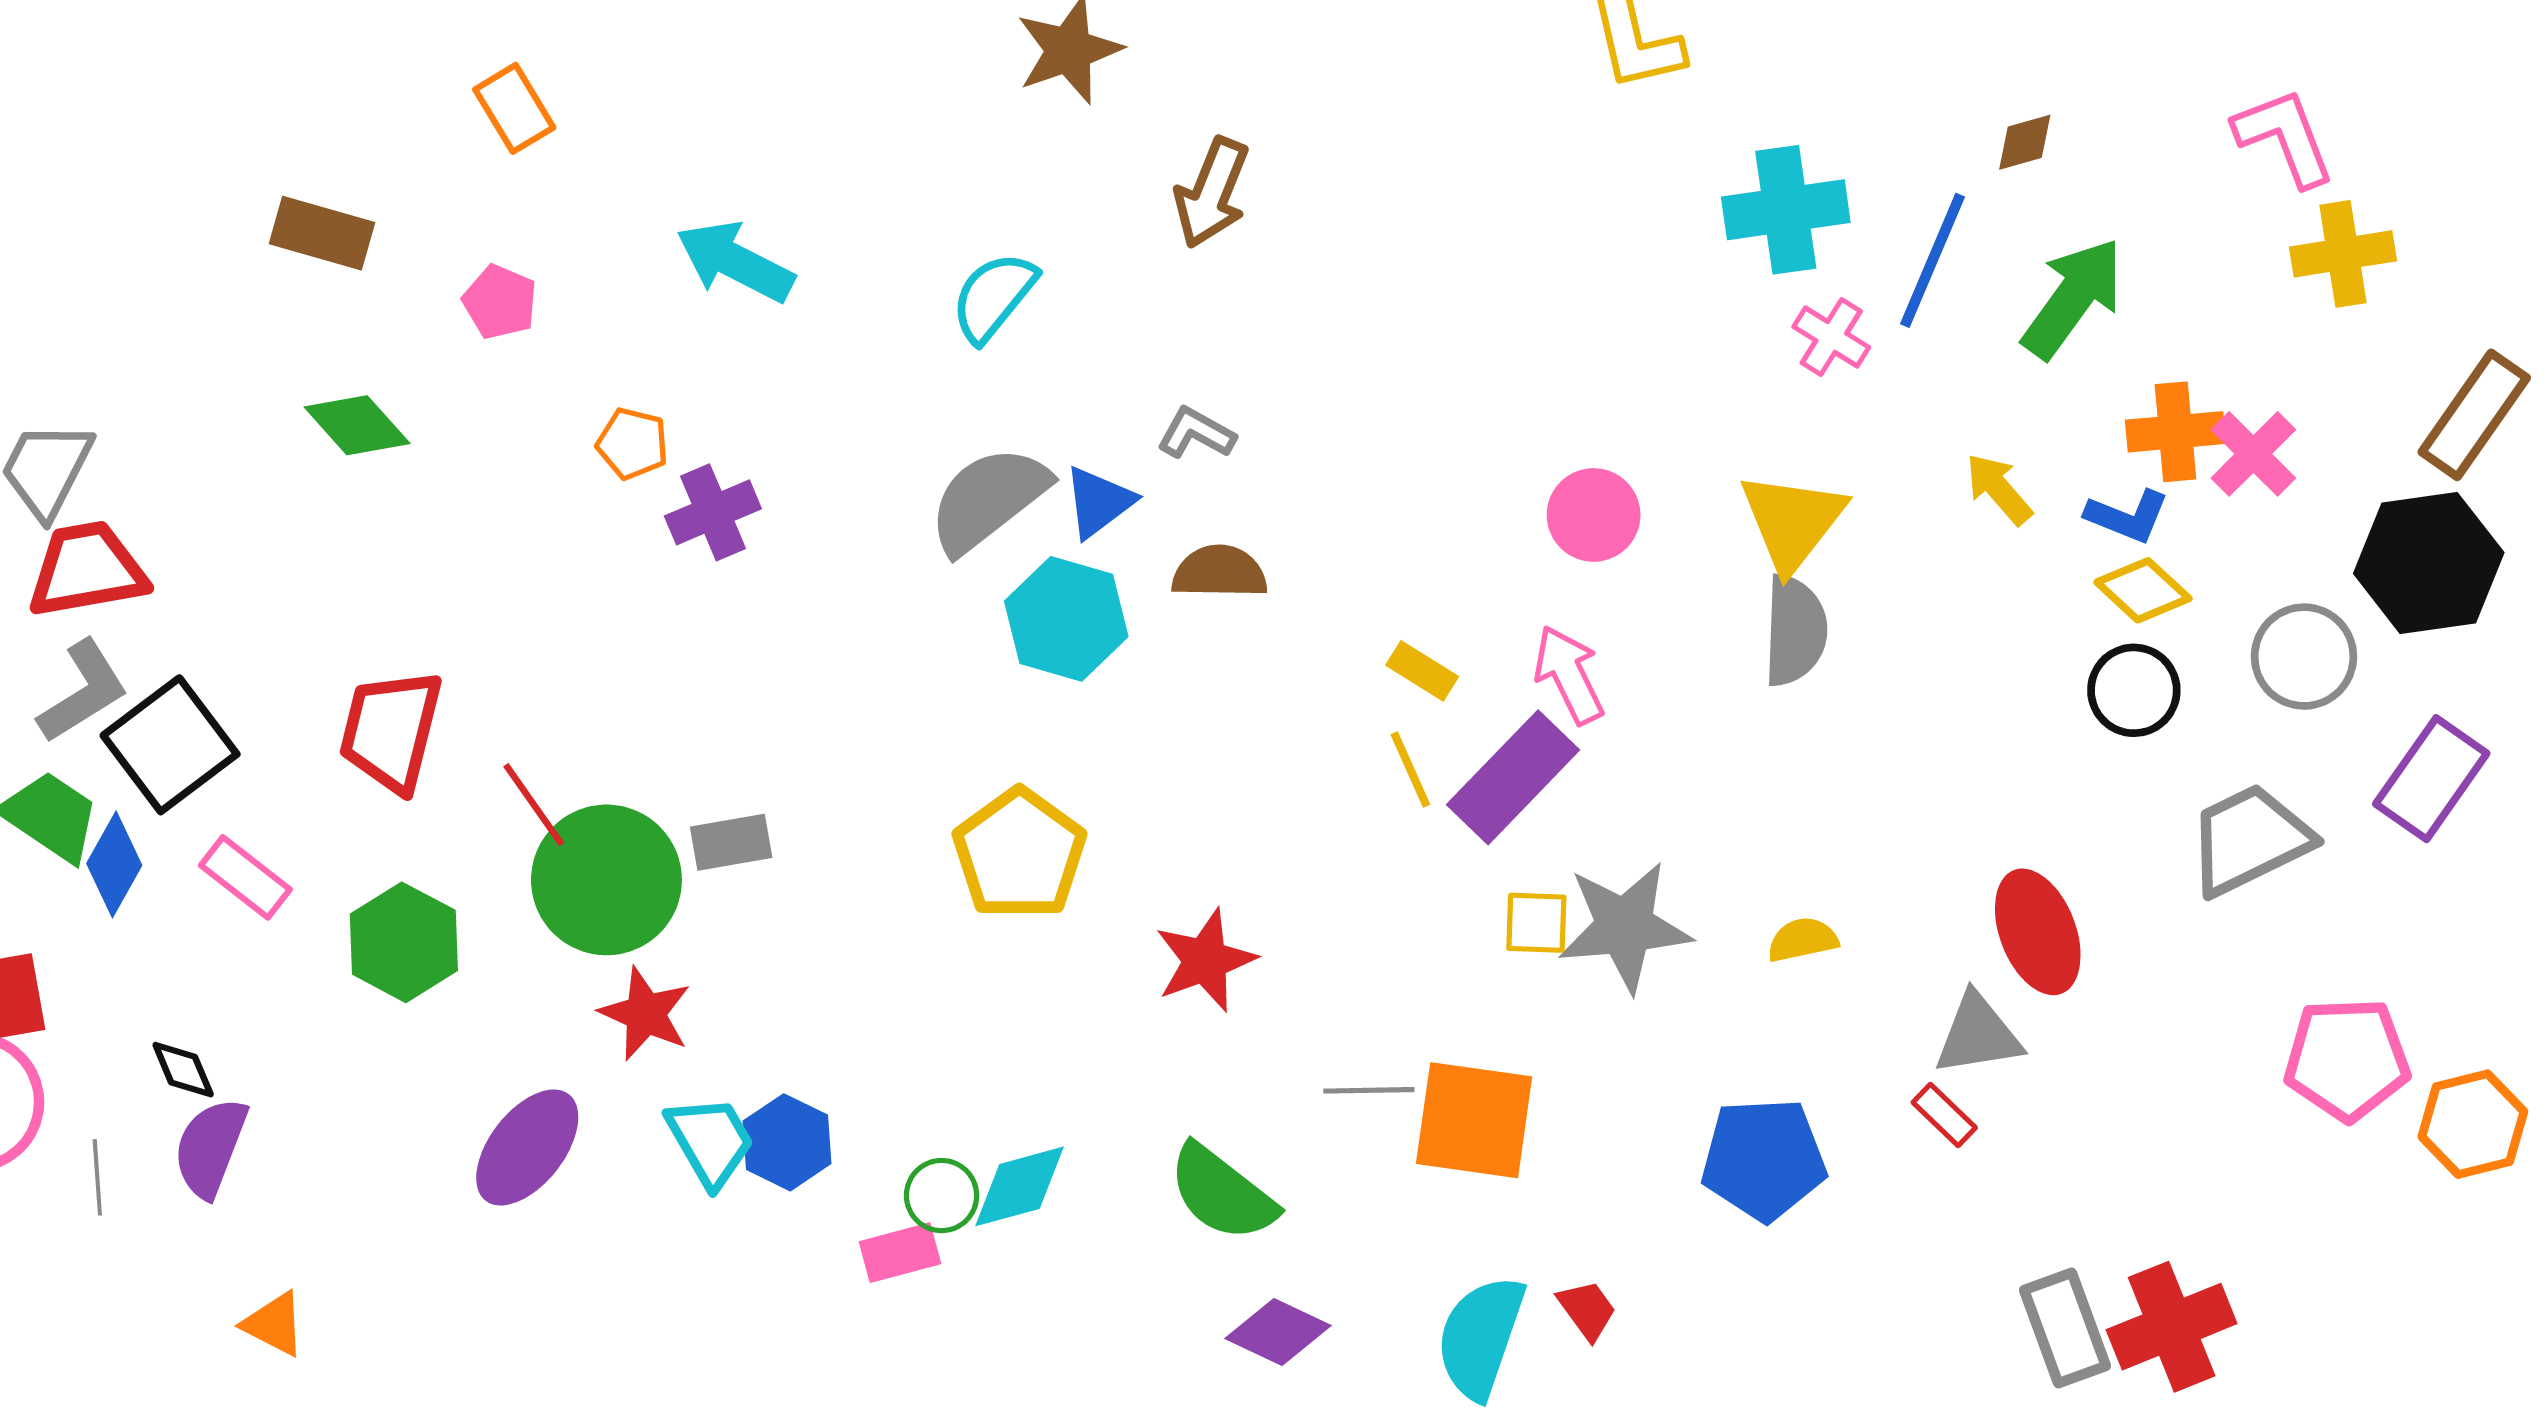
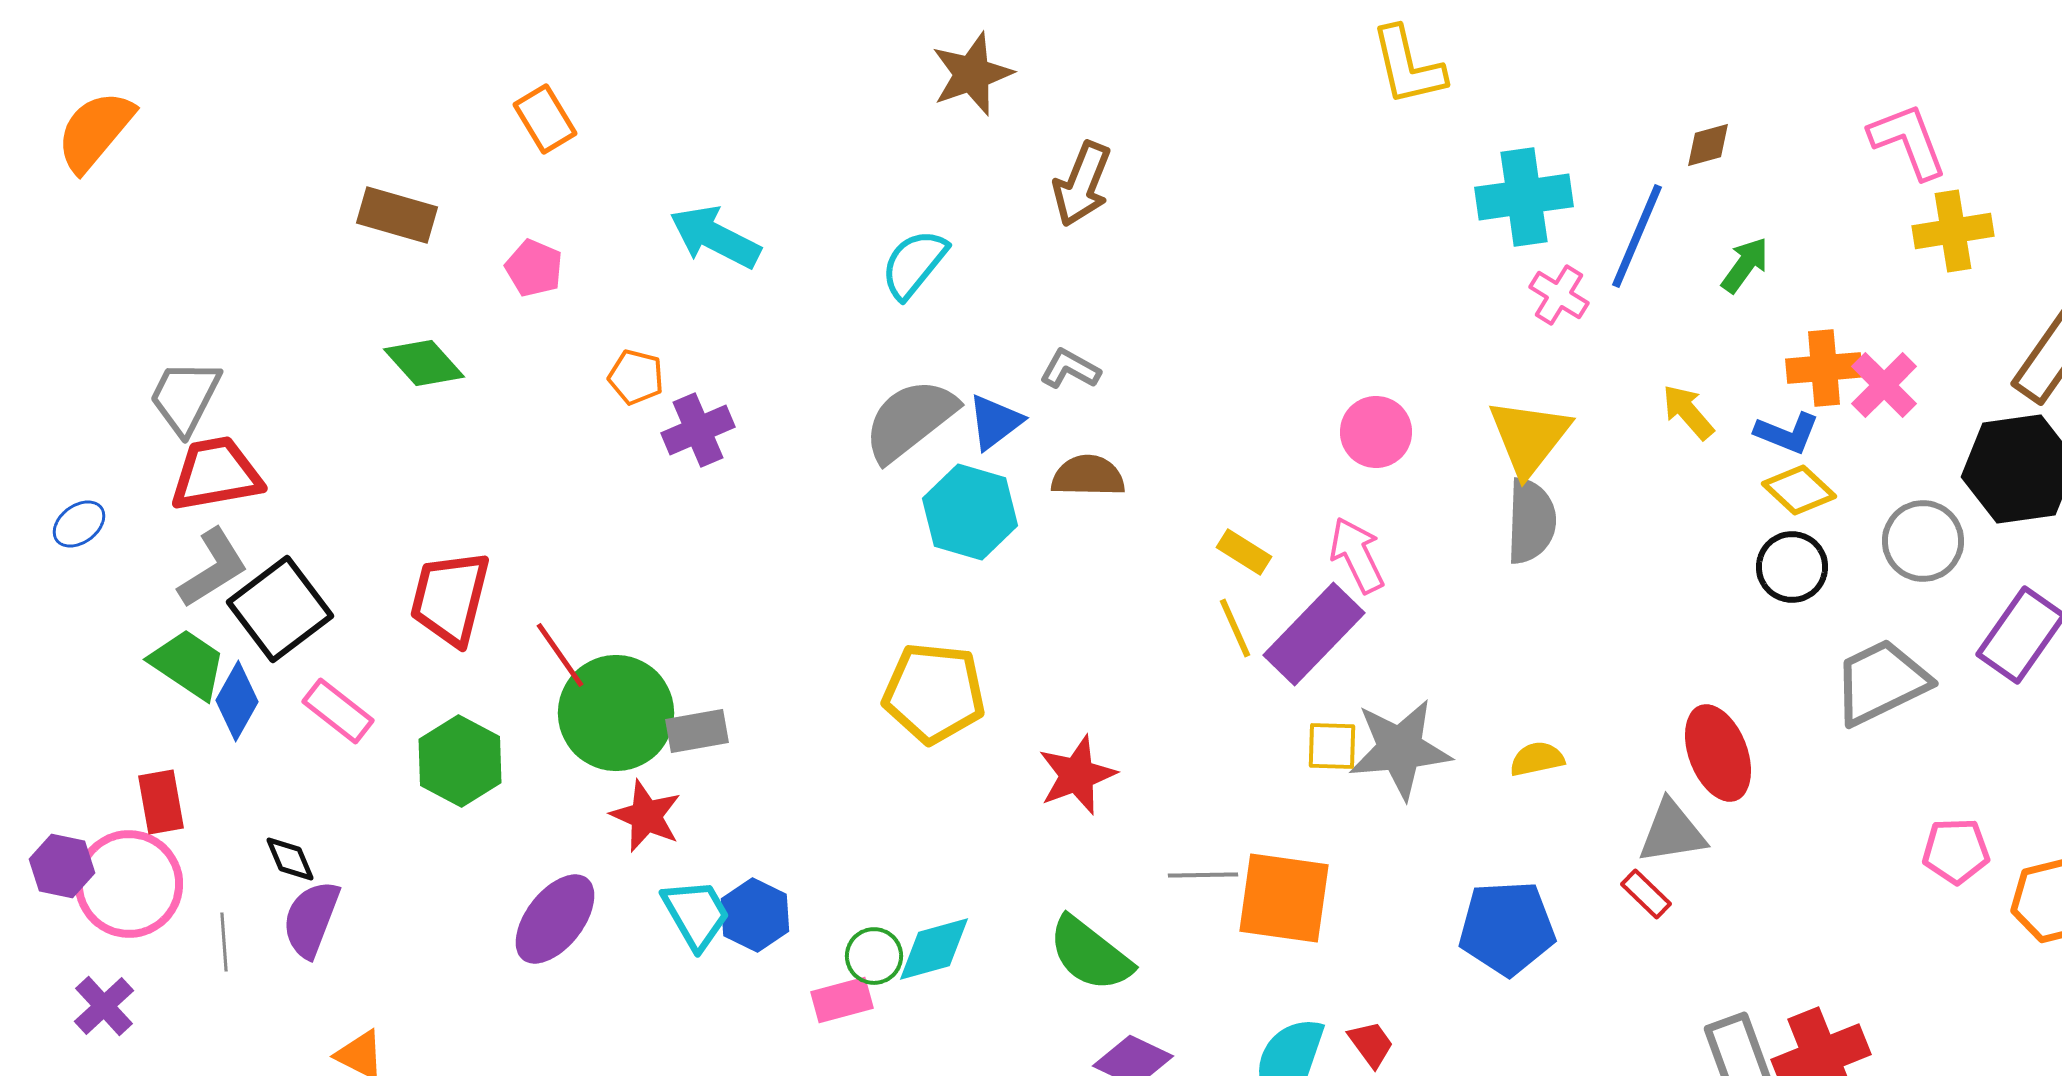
green arrow: (2073, 298) -> (1745, 265), size x0.6
gray rectangle: (731, 842) -> (697, 731), moved
yellow pentagon: (1019, 854) -> (934, 693), turned -30
pink pentagon: (2347, 1059) -> (1956, 851), size x0.7

